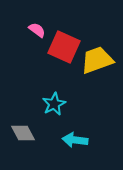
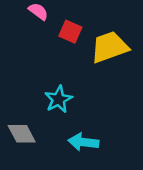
red square: (64, 47) -> (70, 32), size x0.6

